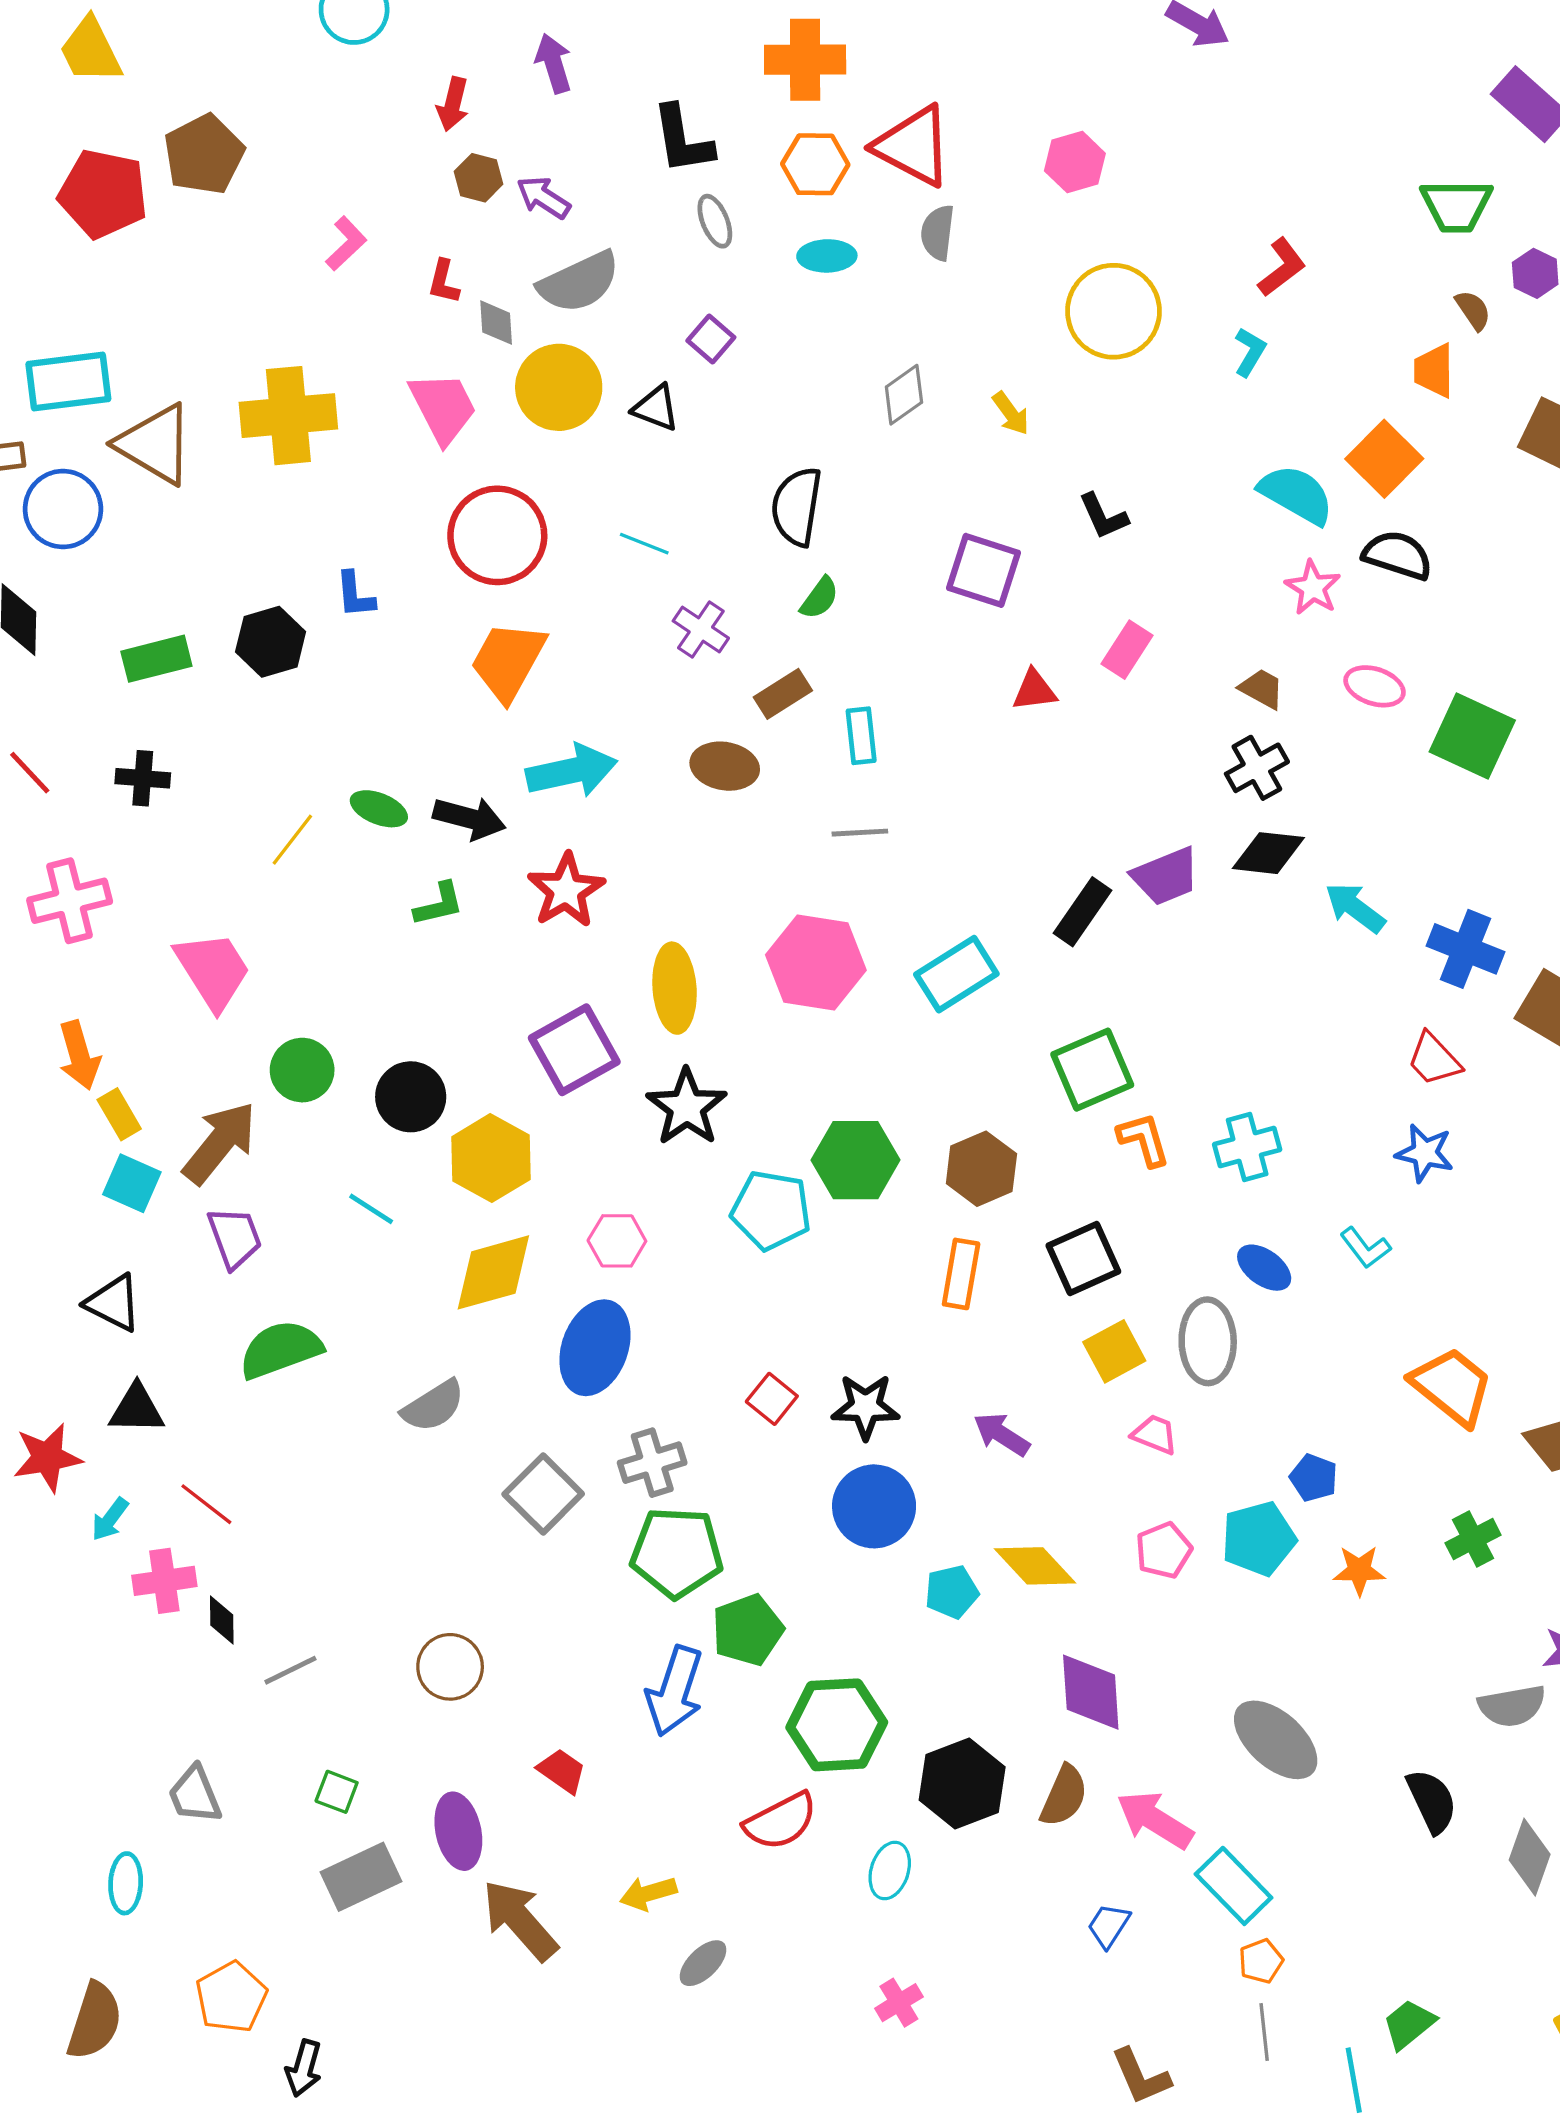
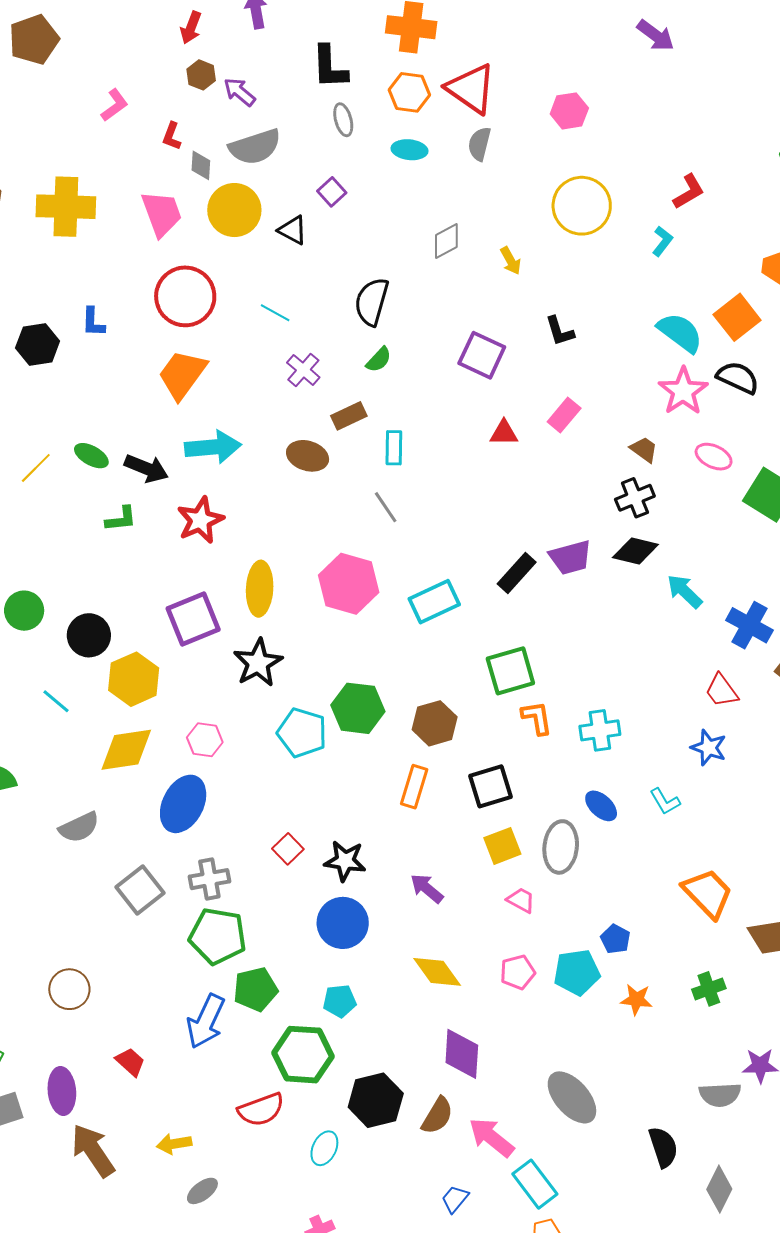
pink star: (1313, 588) -> (683, 391), size x1.4
gray line: (860, 833) -> (386, 507), turned 52
cyan pentagon: (952, 1592) -> (340, 1001), moved

